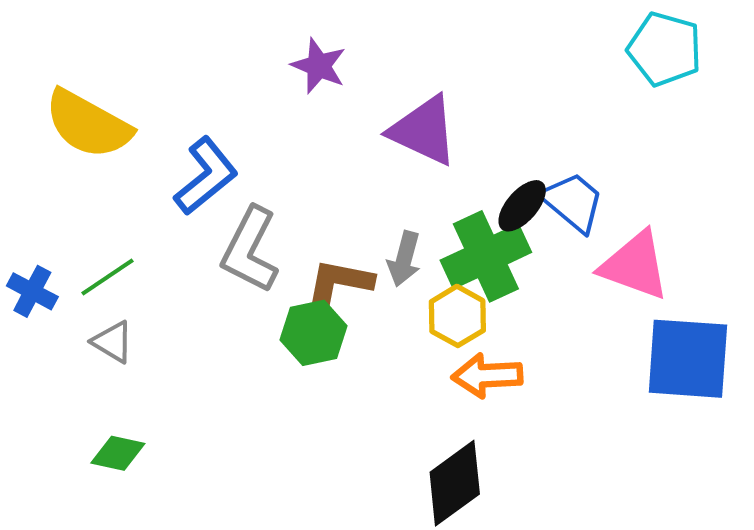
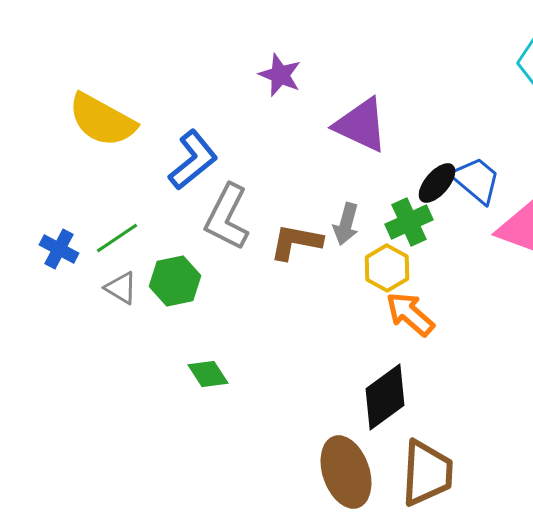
green cross: (486, 256) -> (409, 222), size x0.7
green hexagon: (313, 333) -> (175, 281), moved
orange arrow: (487, 376) -> (410, 314), turned 44
green diamond: (118, 453) -> (208, 374), moved, turned 45

